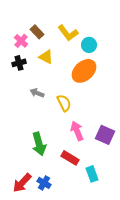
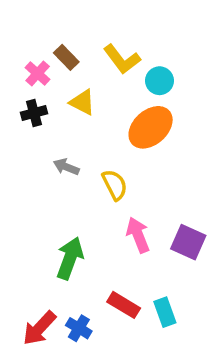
green arrow: (39, 144) -> (70, 258), turned -145
red rectangle: (70, 158) -> (124, 305), moved

